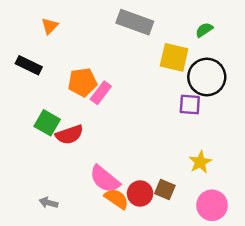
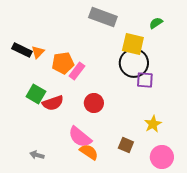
orange triangle: (50, 26) -> (38, 52), moved
black circle: (207, 77) -> (134, 63), moved
red circle: (140, 193) -> (94, 103), moved

